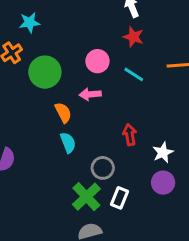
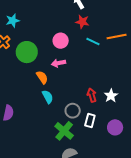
cyan line: (134, 74) -> (93, 42), moved
red arrow: (130, 135) -> (92, 95), moved
purple circle: (163, 183) -> (115, 127), moved
white rectangle: (120, 198) -> (90, 121), moved

